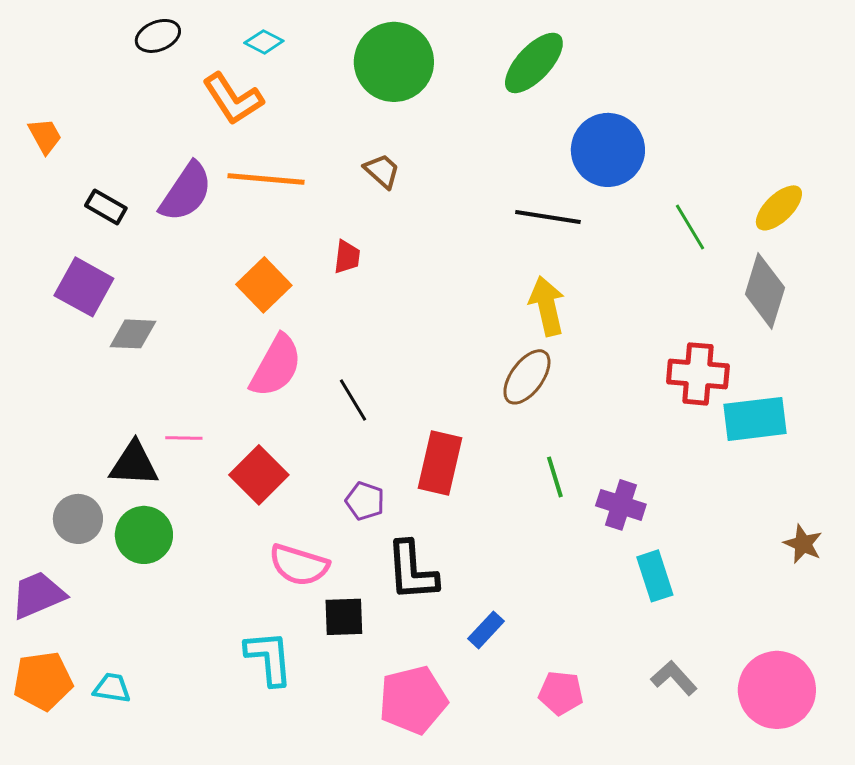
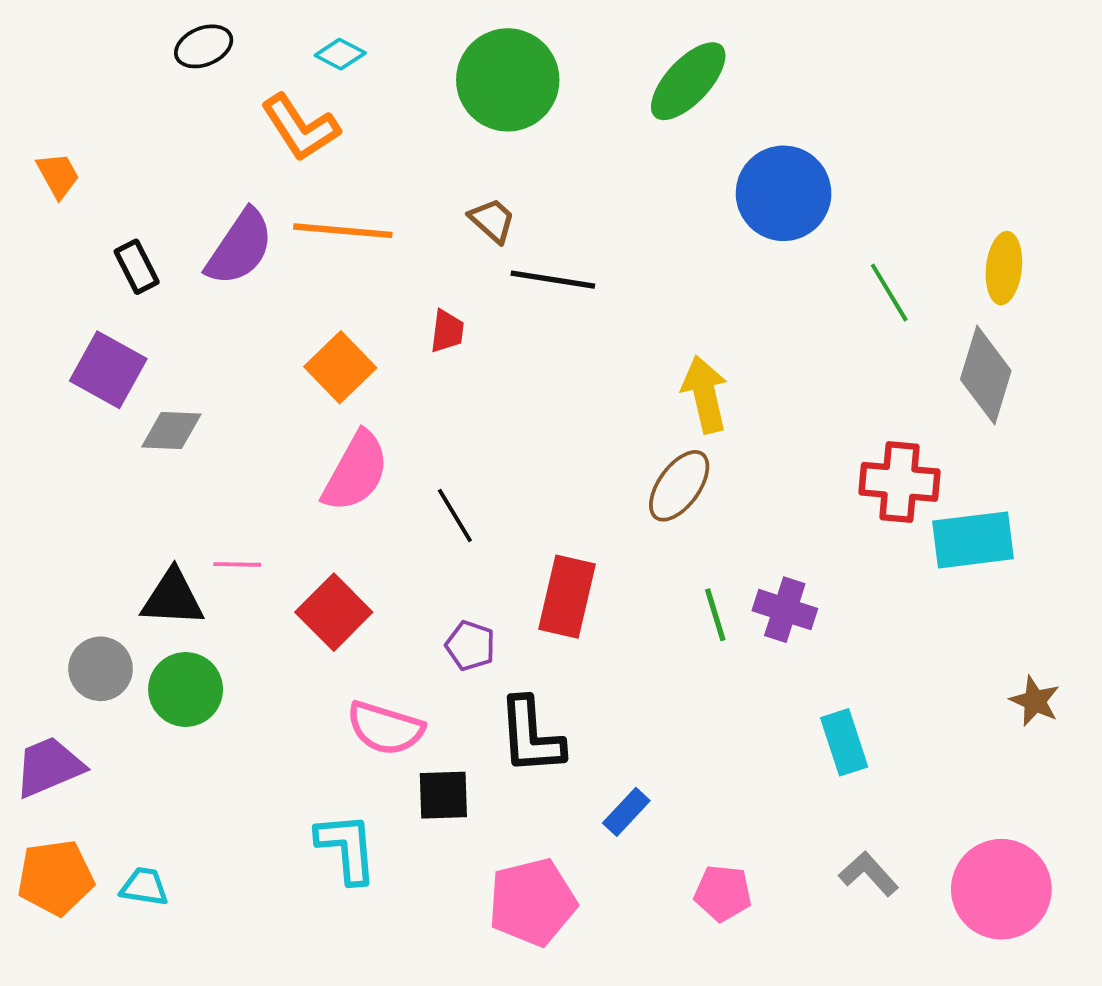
black rectangle: (106, 207) -> (137, 267), turned 33
yellow ellipse: (779, 208) -> (1004, 268), turned -40
black line: (548, 217) -> (553, 280), moved
purple cross: (621, 505) -> (785, 610), moved

